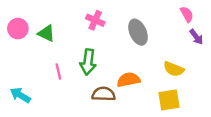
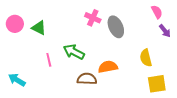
pink cross: (95, 20) -> (93, 18), moved
green arrow: (88, 62) -> (74, 52), turned 110
yellow semicircle: (174, 69) -> (146, 58), turned 54
yellow square: (169, 100) -> (157, 84), moved

